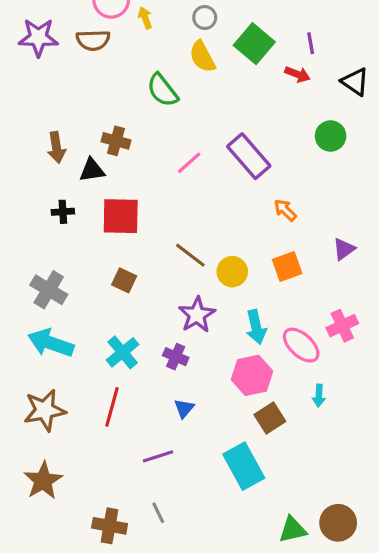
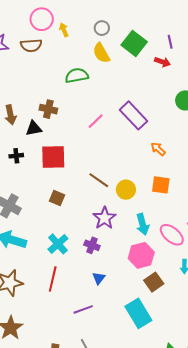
green semicircle: (162, 90) -> (77, 76), turned 120
orange square: (287, 267) -> (161, 185), turned 30

